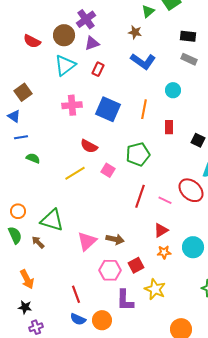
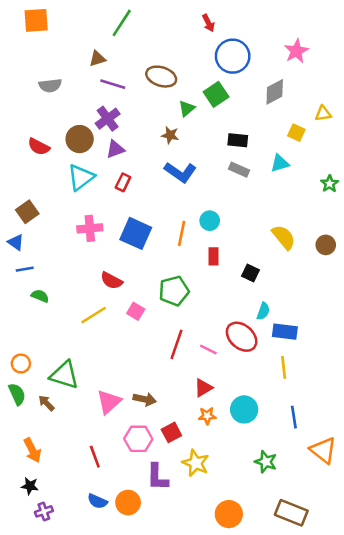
cyan circle: (173, 90) -> (210, 221), moved
red line: (76, 294) -> (95, 457), moved

